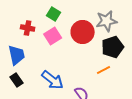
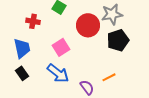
pink square: (53, 36) -> (61, 47), moved
orange line: (104, 70) -> (109, 77), moved

